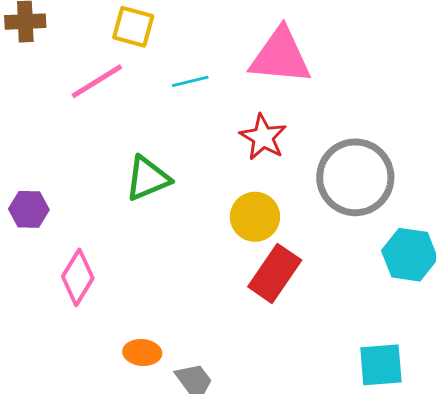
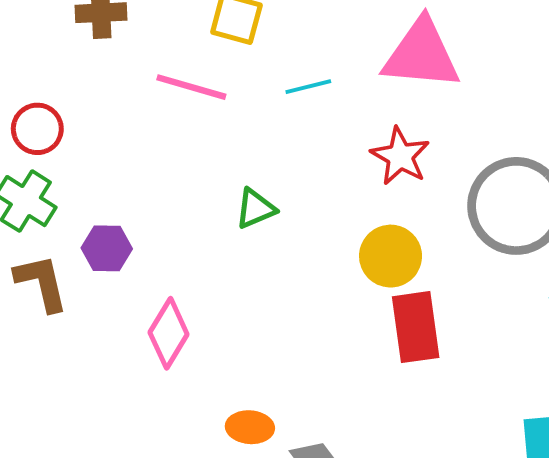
pink line: (97, 81) -> (191, 87), turned 48
green triangle: (148, 178) -> (256, 209), size x0.7
red rectangle: (275, 273) -> (416, 327), turned -42

